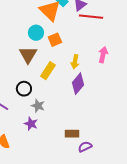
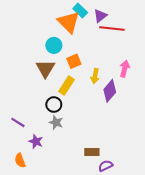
orange square: (55, 40) -> (74, 61), moved
purple diamond: (78, 84) -> (110, 91), moved
black circle: (24, 89) -> (54, 105), moved
purple star: (31, 124) -> (36, 141), moved

